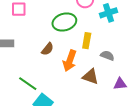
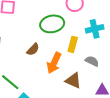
cyan cross: (108, 13) -> (95, 29), moved

